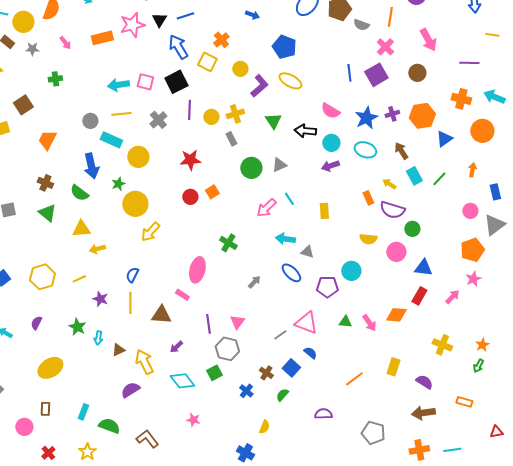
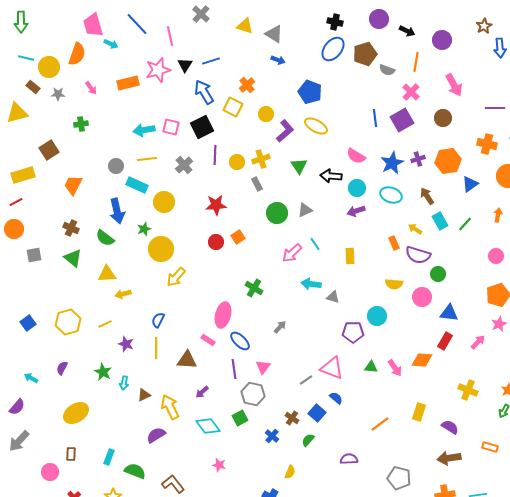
blue ellipse: (291, 273) -> (240, 341), moved

